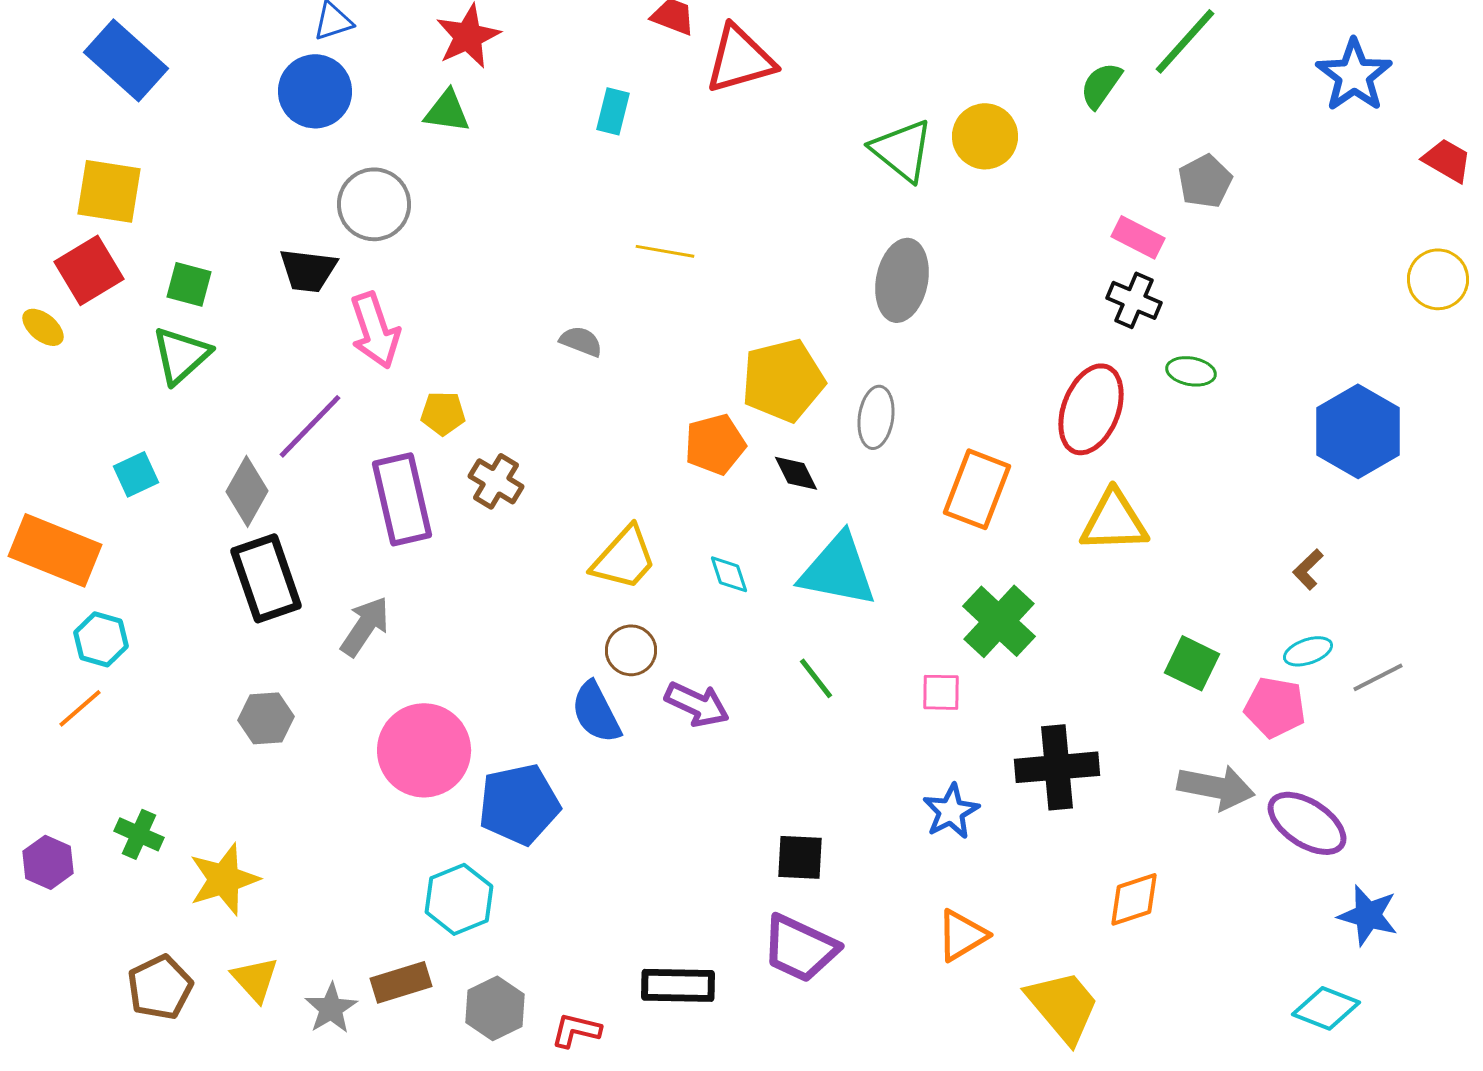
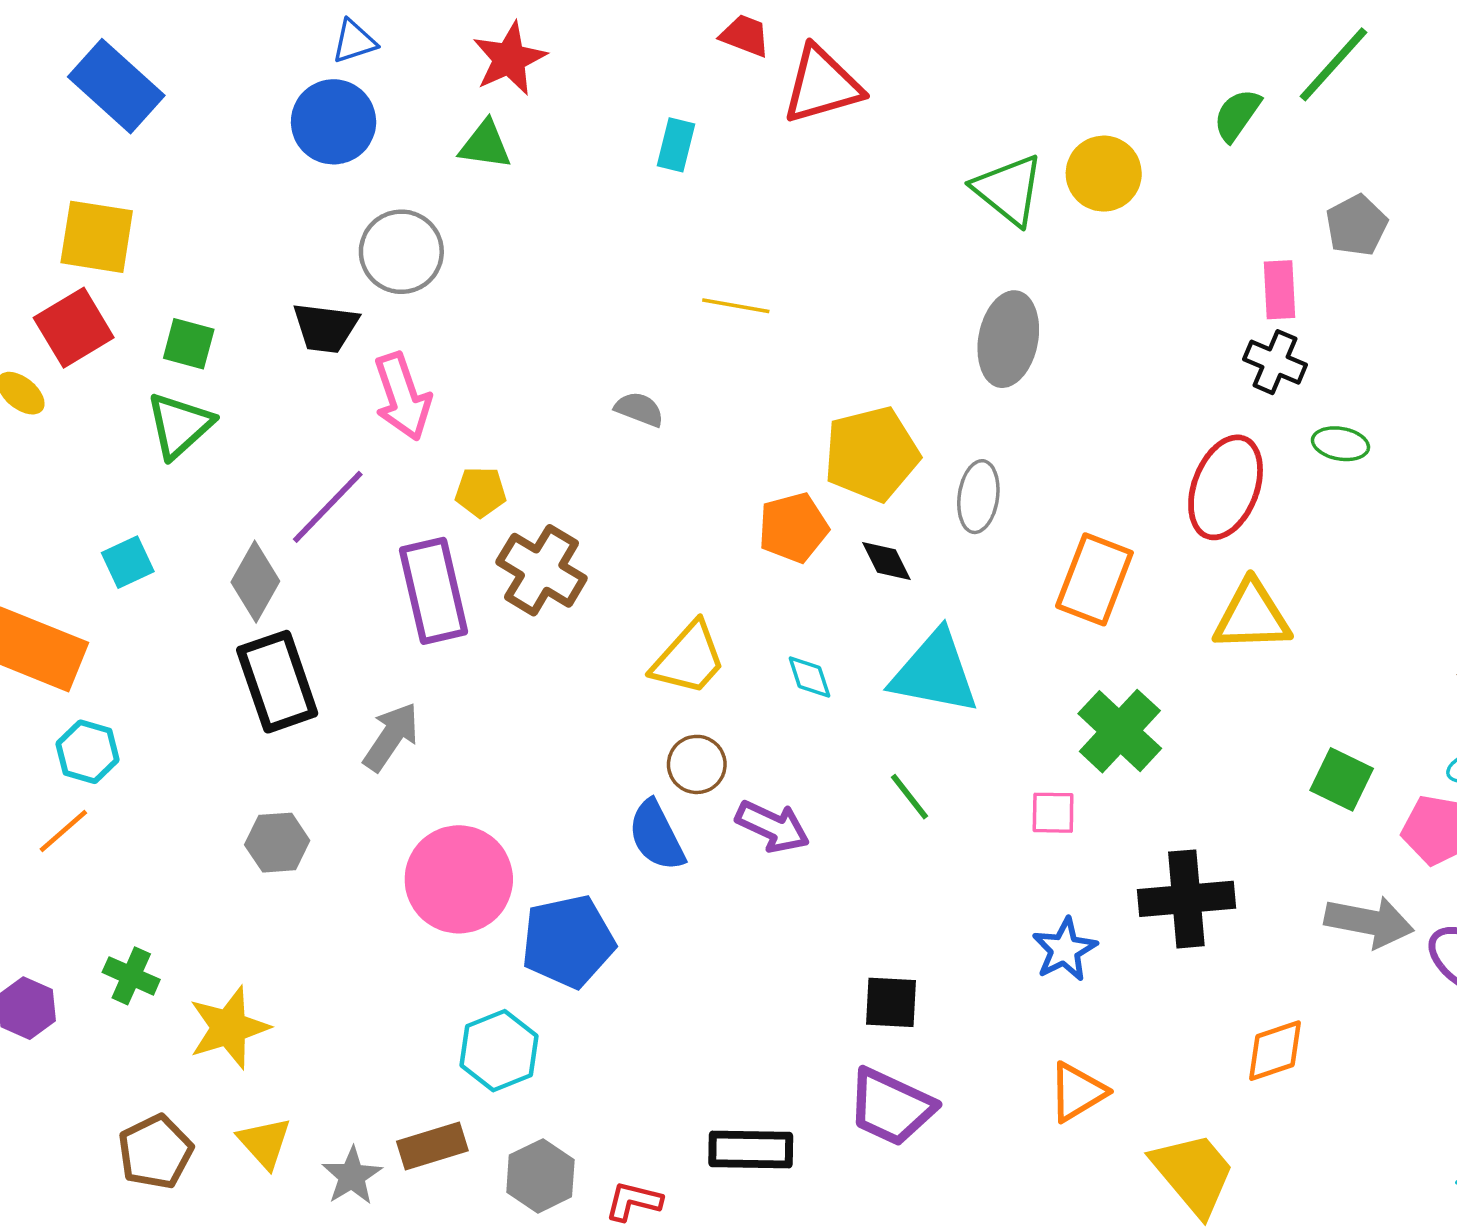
pink rectangle: (1138, 237) -> (1280, 290), turned 60
brown cross: (496, 481) -> (542, 570), size x1.4

